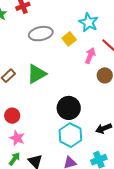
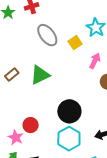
gray ellipse: (41, 34) -> (47, 35), turned 60
red circle: (12, 116) -> (31, 125), moved

